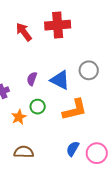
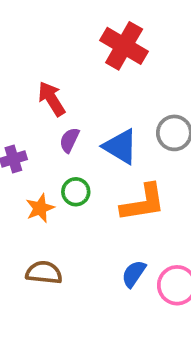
red cross: (58, 25) -> (124, 46), turned 30
red arrow: (24, 32) -> (51, 99), moved

